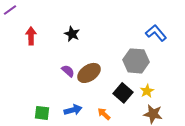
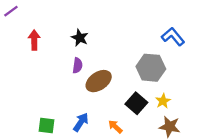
purple semicircle: (68, 71) -> (78, 66), moved, turned 56
blue arrow: (73, 110) -> (81, 122), turned -42

